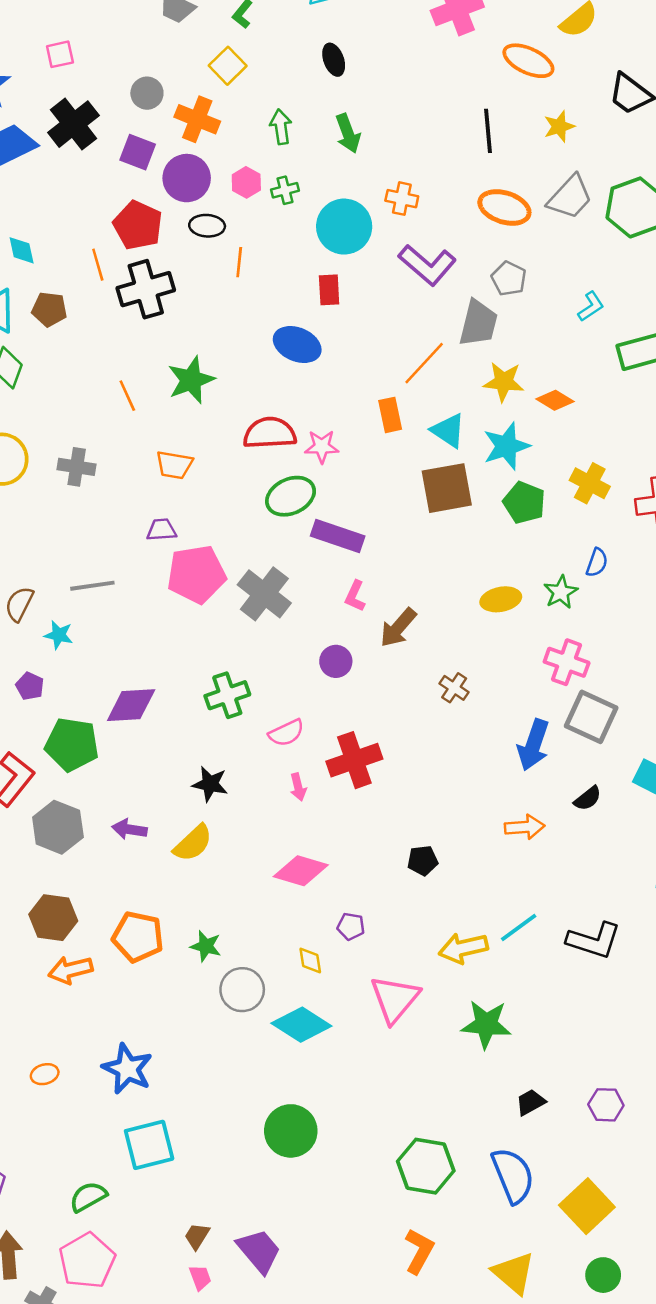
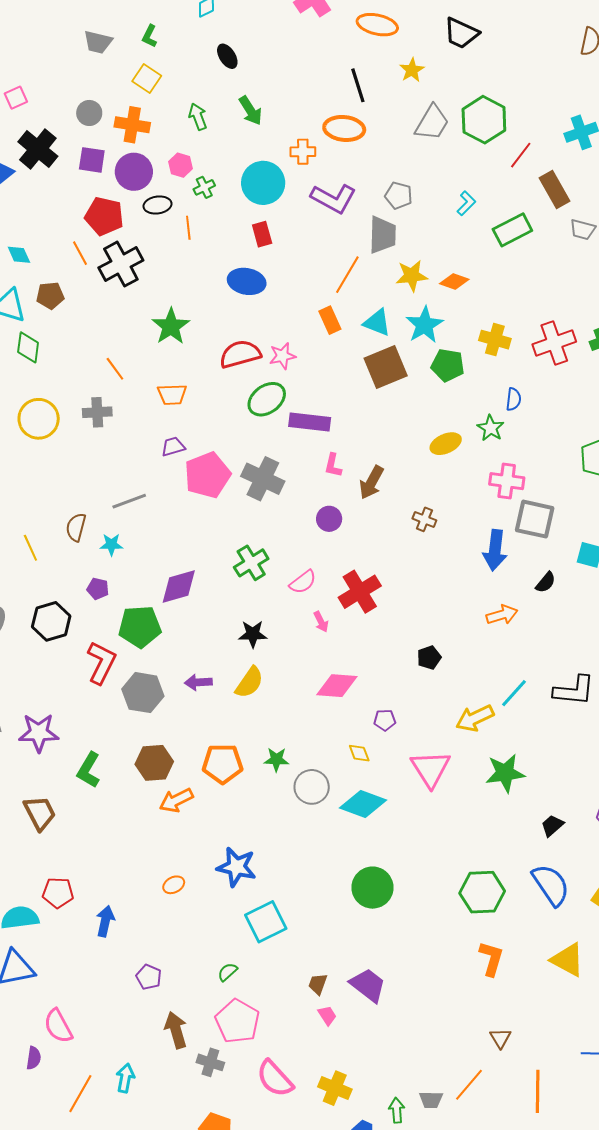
green cross: (285, 190) -> (204, 187), moved
orange ellipse: (504, 207) -> (344, 128), moved
orange line: (127, 396) -> (115, 369), moved
green semicircle: (88, 1197) -> (228, 972), size x0.7

